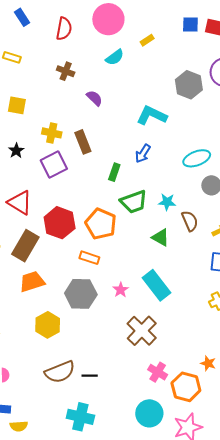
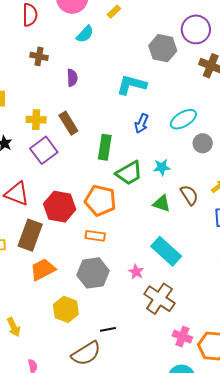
purple semicircle: (94, 98) -> (72, 78), turned 54
blue arrow: (143, 154) -> (142, 123), moved
green rectangle: (114, 172) -> (105, 147), size x1.4
brown semicircle: (190, 221) -> (189, 195), moved
pink star: (121, 290) -> (136, 272), moved
black line: (90, 376) -> (108, 329), moved

